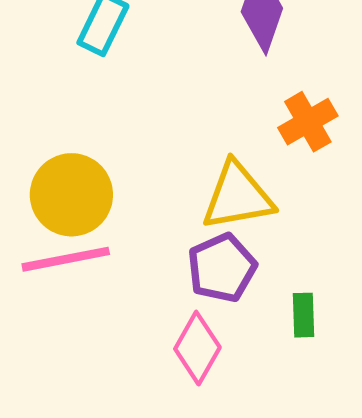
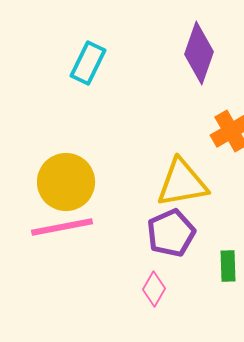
pink diamond: (197, 348) -> (154, 289), size x0.7

